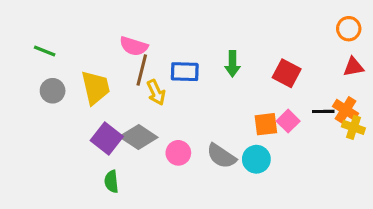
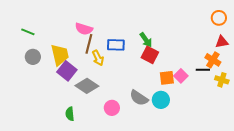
green arrow: (232, 64) -> (146, 40), turned -35
red square: (287, 73) -> (150, 55), moved
orange cross: (346, 110) -> (213, 60), moved
purple square: (107, 139) -> (67, 71), moved
pink circle: (178, 153) -> (112, 108), moved

